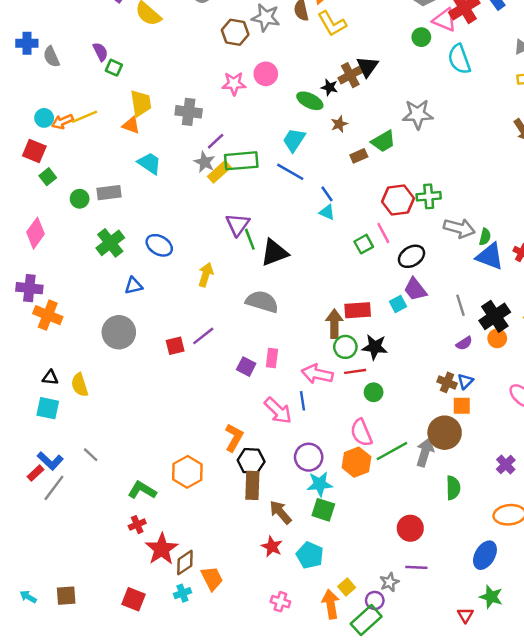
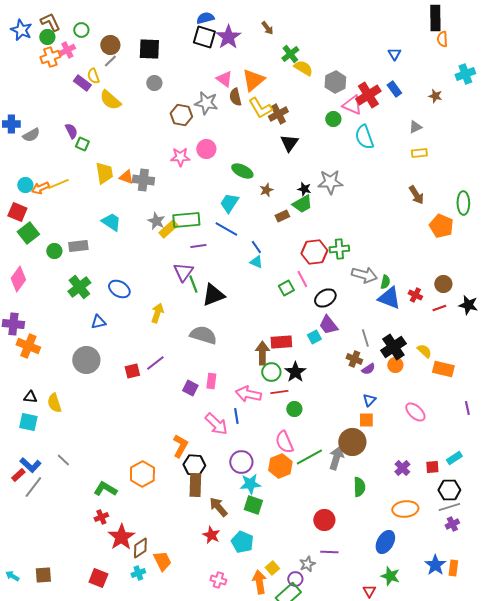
gray semicircle: (51, 57) -> (31, 135), turned -96
brown cross: (350, 75) -> (278, 114), moved
black star: (329, 87) -> (304, 189), moved
orange triangle: (131, 125) -> (126, 177), moved
purple line: (216, 141) -> (198, 246), moved, turned 35
green square: (48, 177) -> (28, 233), size x1.5
black star: (375, 347) -> (295, 372), turned 30
brown cross: (447, 382) -> (354, 359), moved

